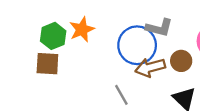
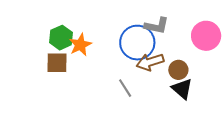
orange star: (82, 29) -> (80, 45), moved
brown circle: (181, 61) -> (178, 70), moved

